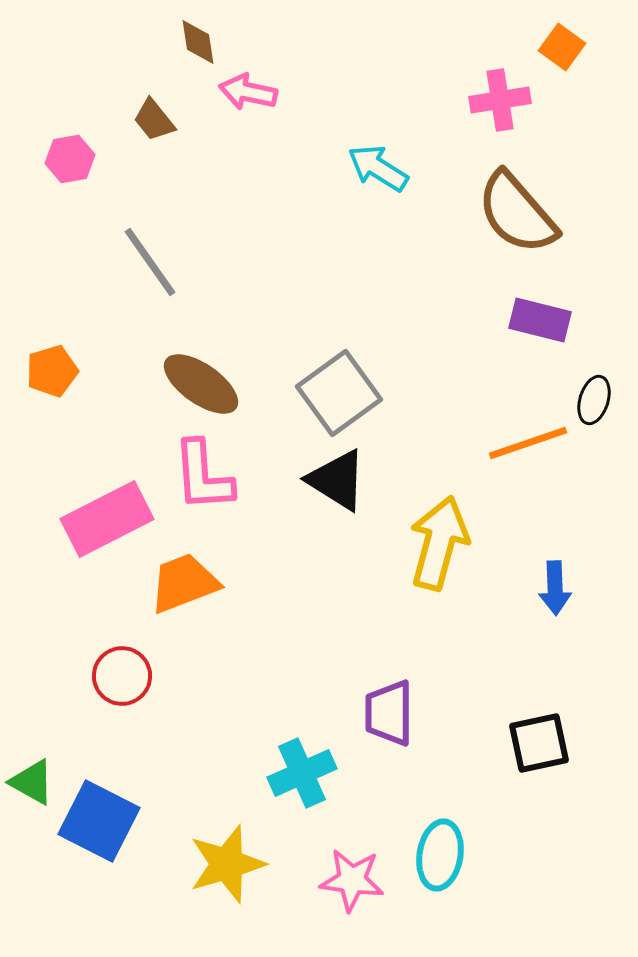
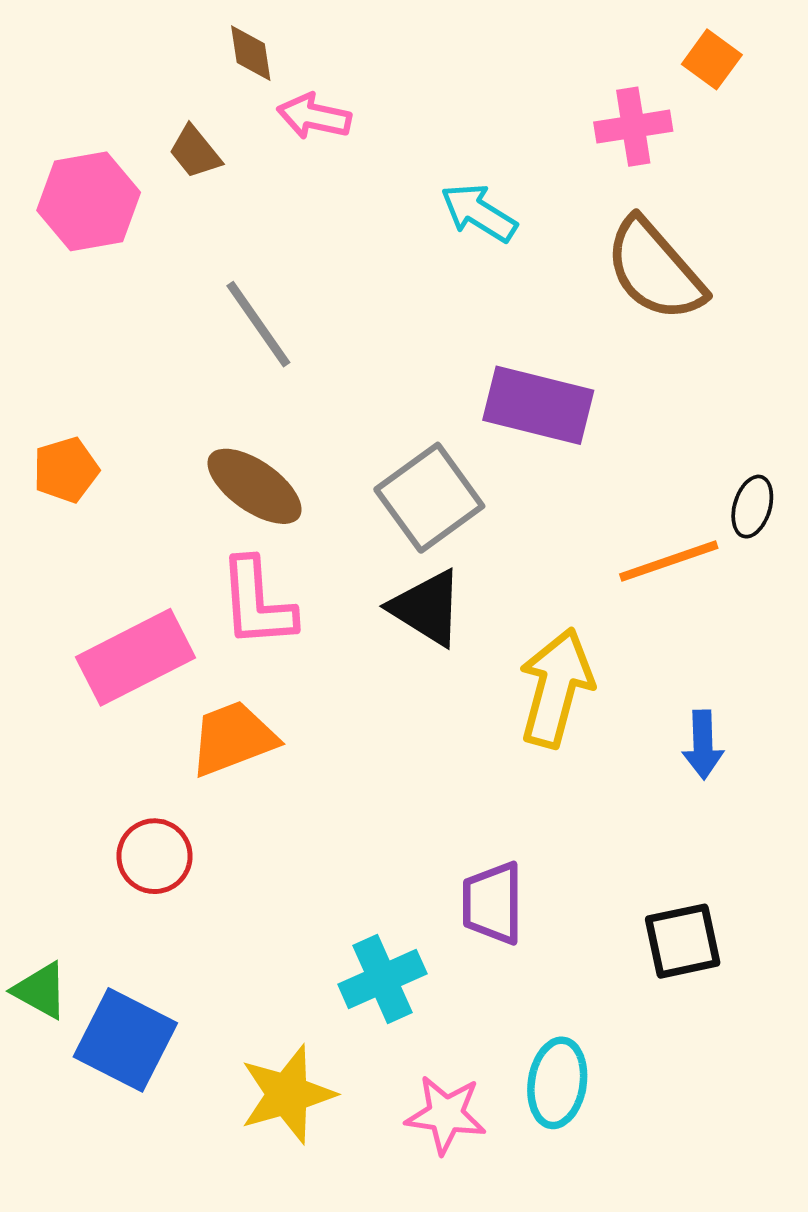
pink hexagon: (70, 159) -> (89, 201), size x1.6
gray line: (150, 262) -> (258, 324), moved
purple rectangle: (540, 320) -> (538, 405), moved, size x1.4

